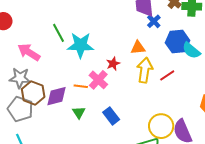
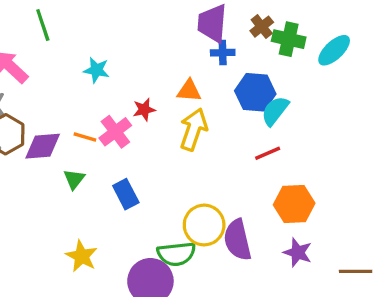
blue cross: (154, 21) -> (223, 53), turned 32
green line: (58, 33) -> (43, 25), moved
cyan star: (80, 45) -> (96, 70), size x0.6
cyan semicircle: (191, 50) -> (275, 111), turned 78
red line: (167, 75) -> (268, 153), moved

